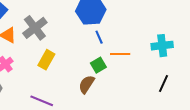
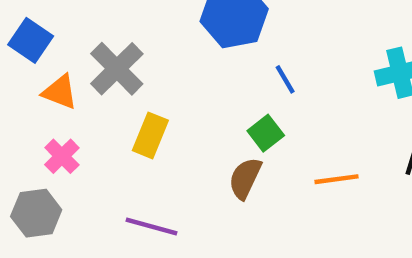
blue line: (99, 37) -> (285, 79), moved
orange line: (120, 54) -> (336, 179), moved

